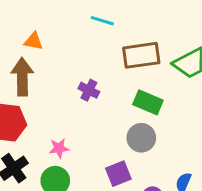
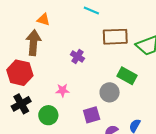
green rectangle: (148, 102) -> (127, 76), moved
pink star: (59, 148) -> (63, 90), moved

